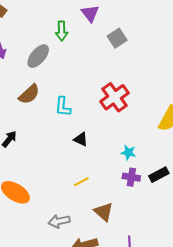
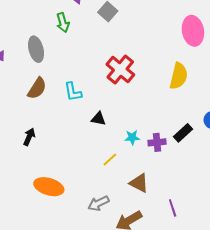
green arrow: (62, 31) -> (63, 22), moved
gray ellipse: (38, 56) -> (36, 49), turned -40
cyan star: (128, 153) -> (132, 138), moved

